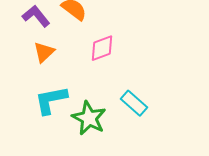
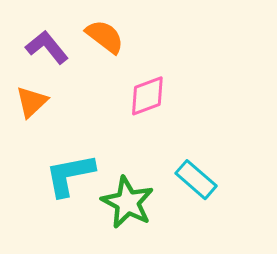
orange triangle: (44, 52) -> (32, 102), moved

